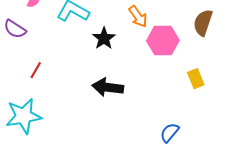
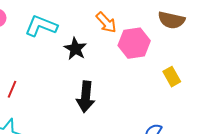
brown semicircle: (203, 23) -> (171, 20), turned -88
black arrow: (108, 87) -> (86, 97), turned -84

